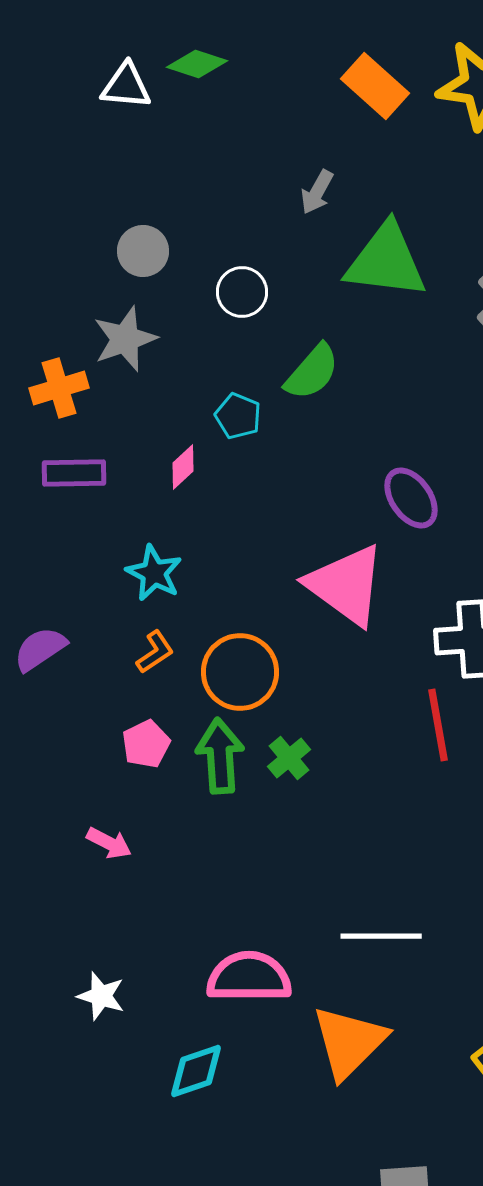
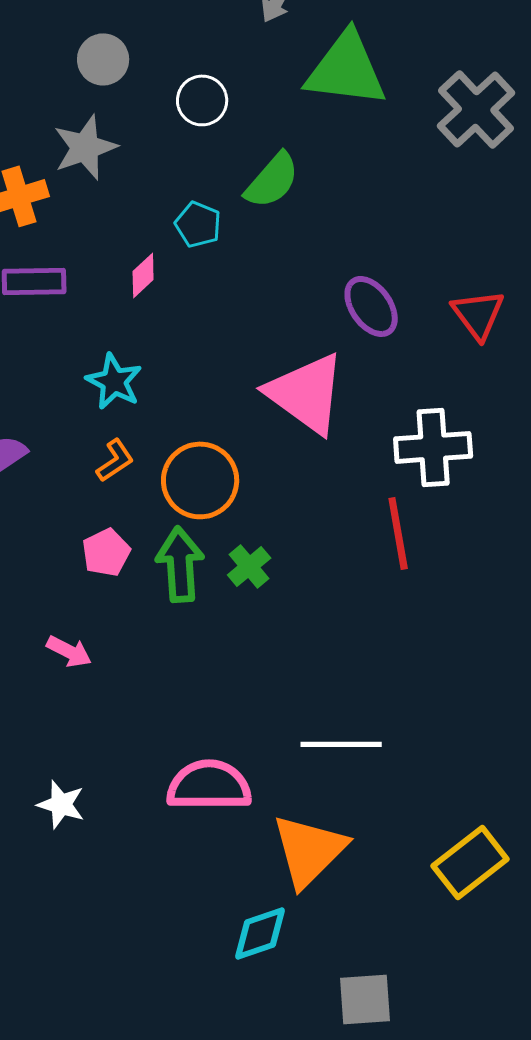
cyan diamond: (196, 1071) -> (260, 933), moved

